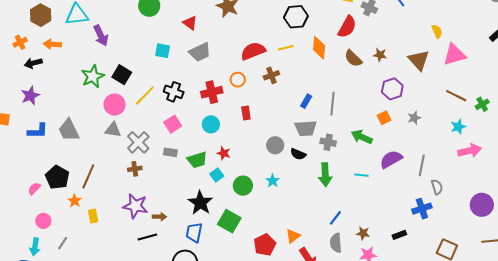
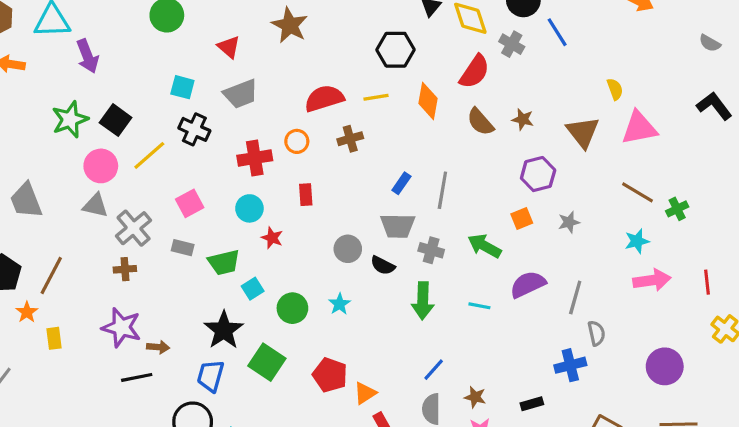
black cross: (174, 92) -> (194, 129), moved
red star: (224, 153) -> (272, 238), moved
red pentagon: (265, 245) -> (330, 375), moved, turned -30

